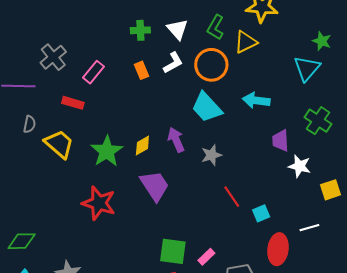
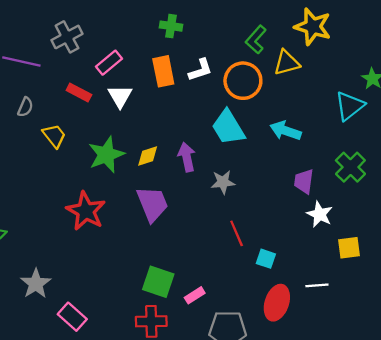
white triangle: (177, 29) -> (120, 96), moved
orange rectangle: (142, 70) -> (163, 71), size x1.5
yellow trapezoid: (59, 144) -> (54, 136), size x0.7
cyan square: (261, 213) -> (266, 259), turned 30

